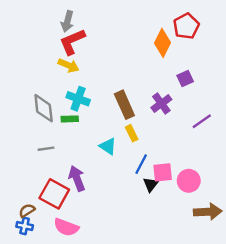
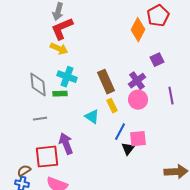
purple line: (202, 121) -> (171, 96), turned -66
pink circle: (189, 181) -> (138, 100), moved
red square: (54, 194) -> (47, 157), turned -35

